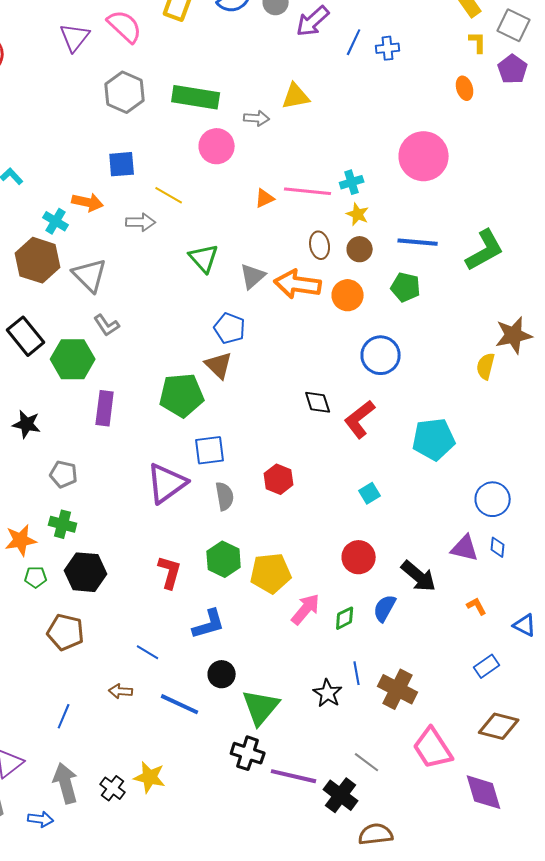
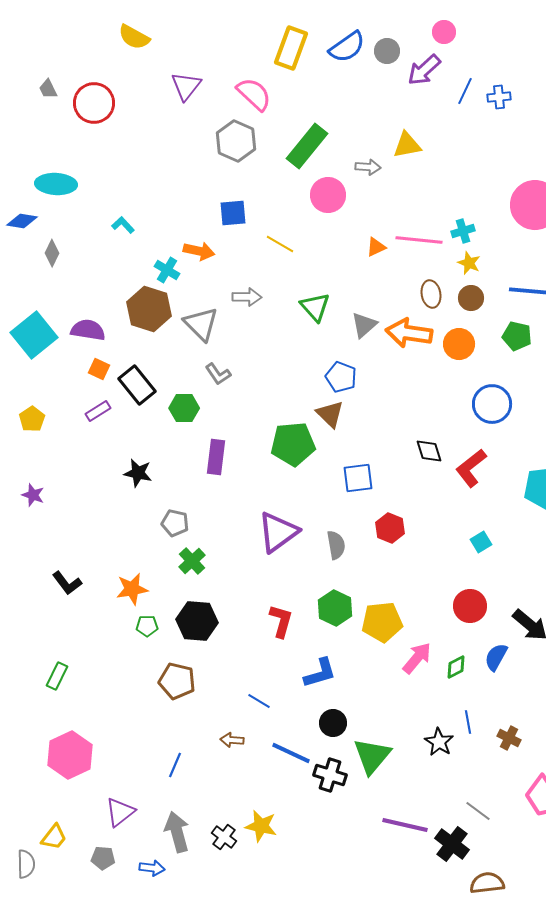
pink semicircle: (125, 26) -> (254, 94), moved
green rectangle: (196, 97) -> (307, 146), turned -60
gray arrow: (141, 222) -> (247, 297), moved
green hexagon: (73, 359) -> (184, 408), size x0.7
blue square: (210, 450) -> (358, 478), moved
green cross: (63, 524) -> (192, 561), moved, turned 32
brown cross: (398, 689) -> (509, 738), size x0.6
black cross: (248, 753) -> (330, 775), moved

